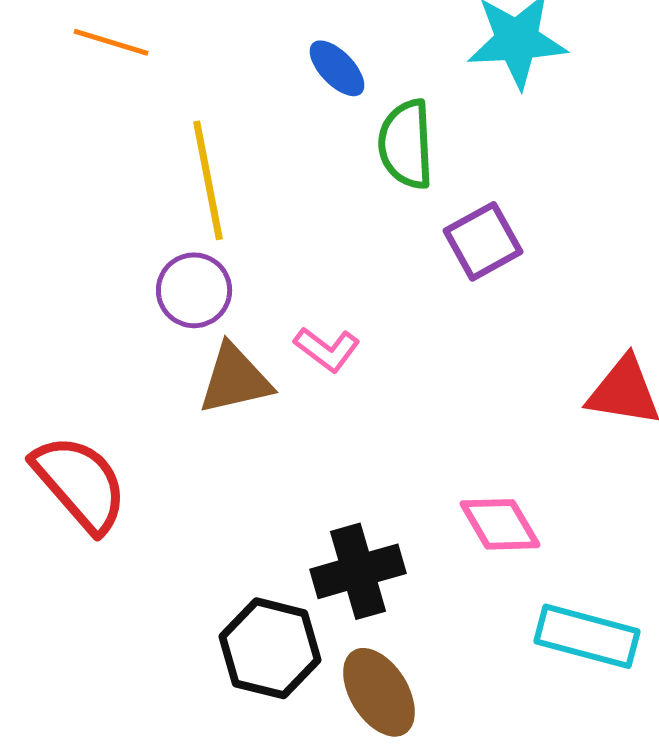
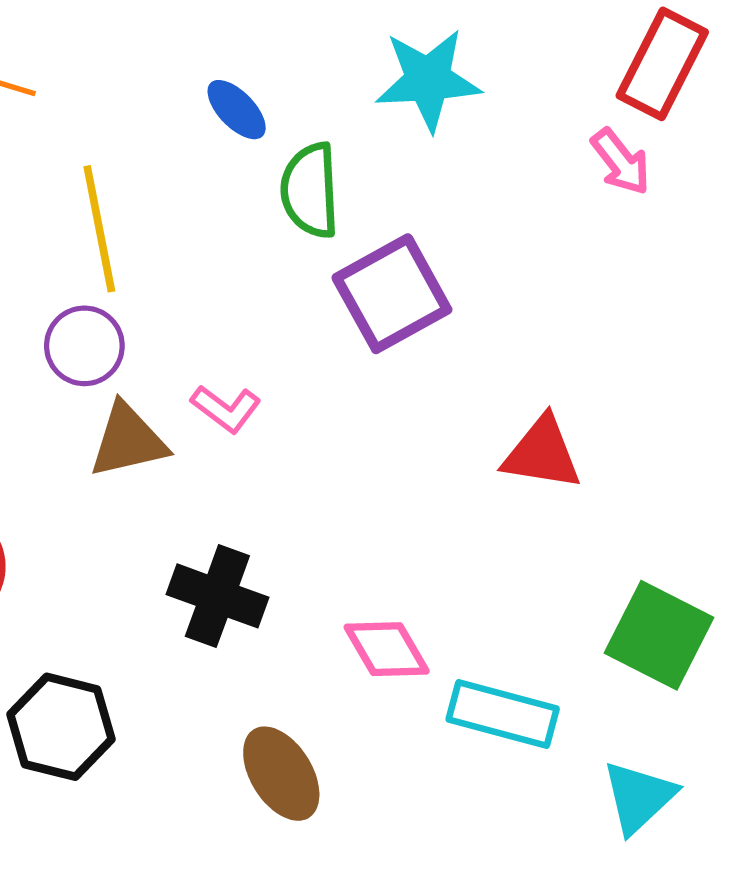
purple square: (483, 241) -> (392, 294), size x1.4
pink diamond: (500, 524) -> (387, 649), moved
black cross: (358, 571) -> (217, 596), moved, turned 36
black hexagon: (270, 648) -> (61, 727), moved

